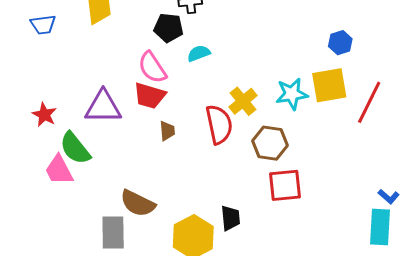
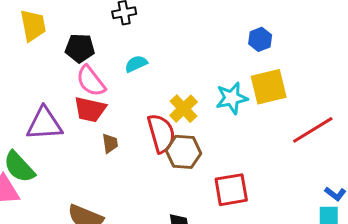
black pentagon: (168, 28) -> (80, 48), moved
blue hexagon: (340, 43) -> (260, 39), moved
red line: (369, 102) -> (313, 130), moved, turned 36
brown hexagon: (270, 143) -> (184, 152), moved

